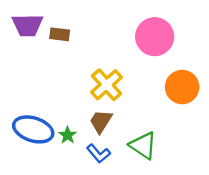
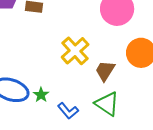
brown trapezoid: (101, 121) -> (105, 71), moved

